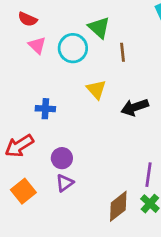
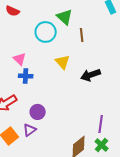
pink triangle: (37, 45) -> (20, 59), moved
purple triangle: (65, 183) -> (30, 130), moved

